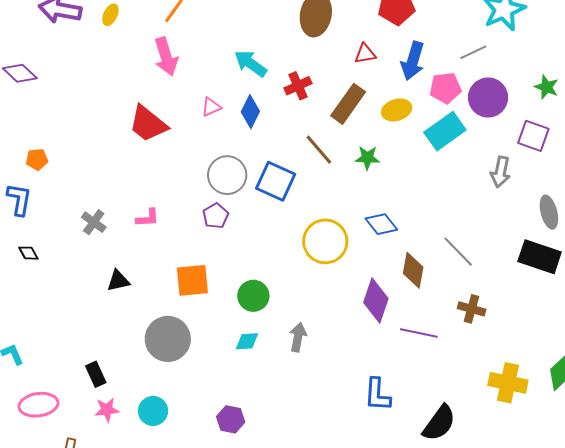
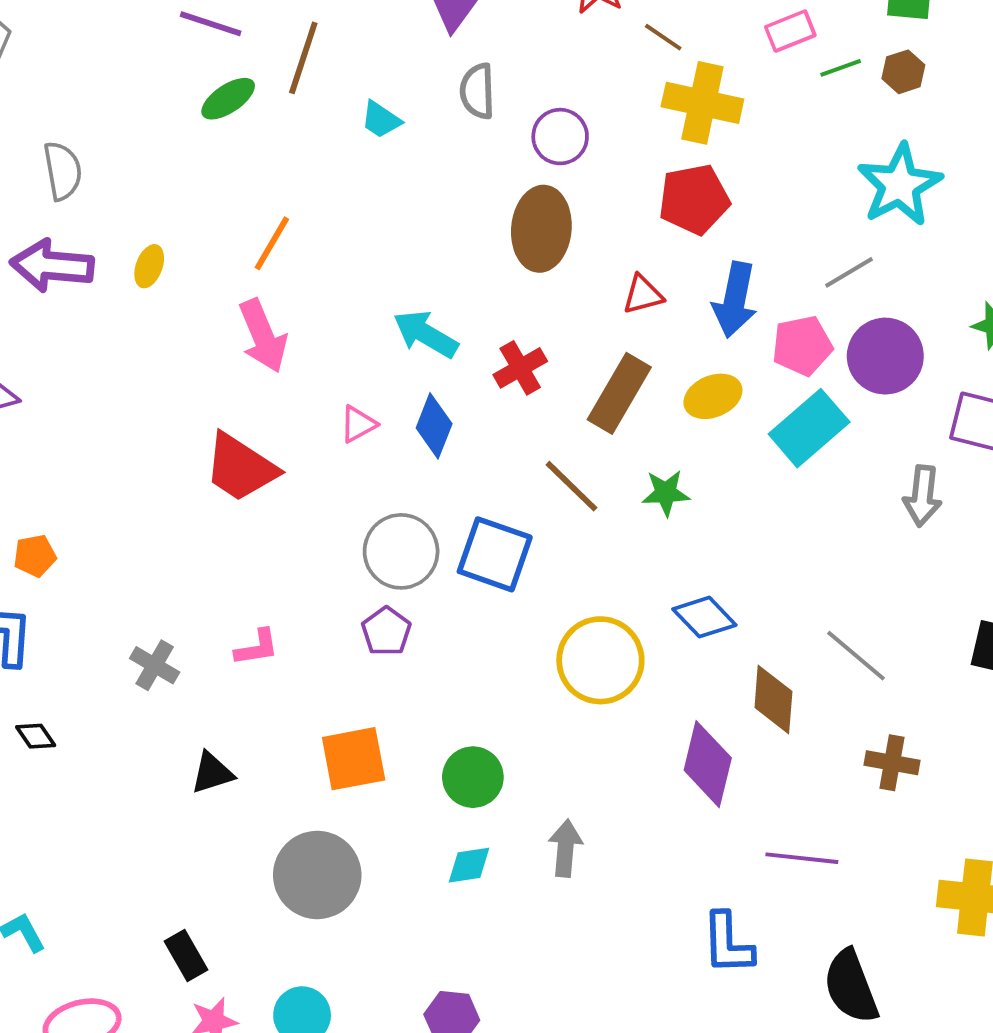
purple line: (419, 333) -> (802, 858), moved
black semicircle: (439, 423) -> (851, 987), turned 129

